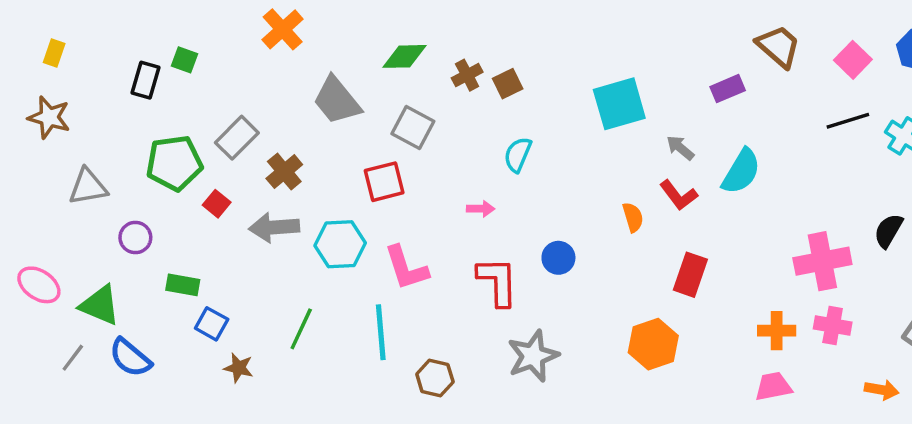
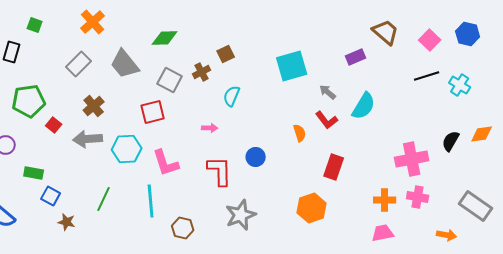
green square: (184, 60) -> (35, 25), moved
brown cross: (467, 75) -> (202, 72), moved
gray rectangle: (237, 138) -> (79, 64), moved

